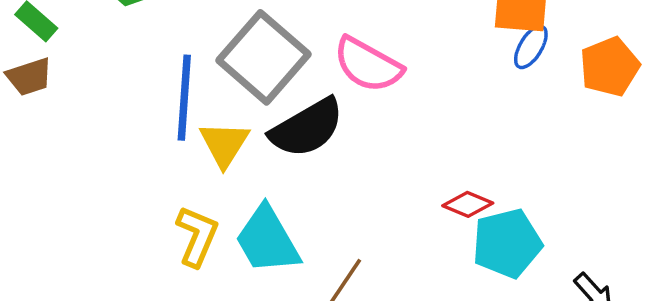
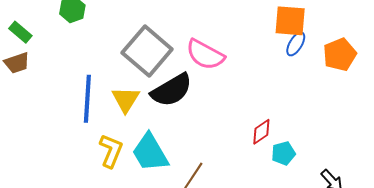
blue line: (184, 98) -> (87, 99), moved
red diamond: (468, 204) -> (261, 132), turned -56
cyan pentagon: (507, 243) -> (283, 153), size x0.6

